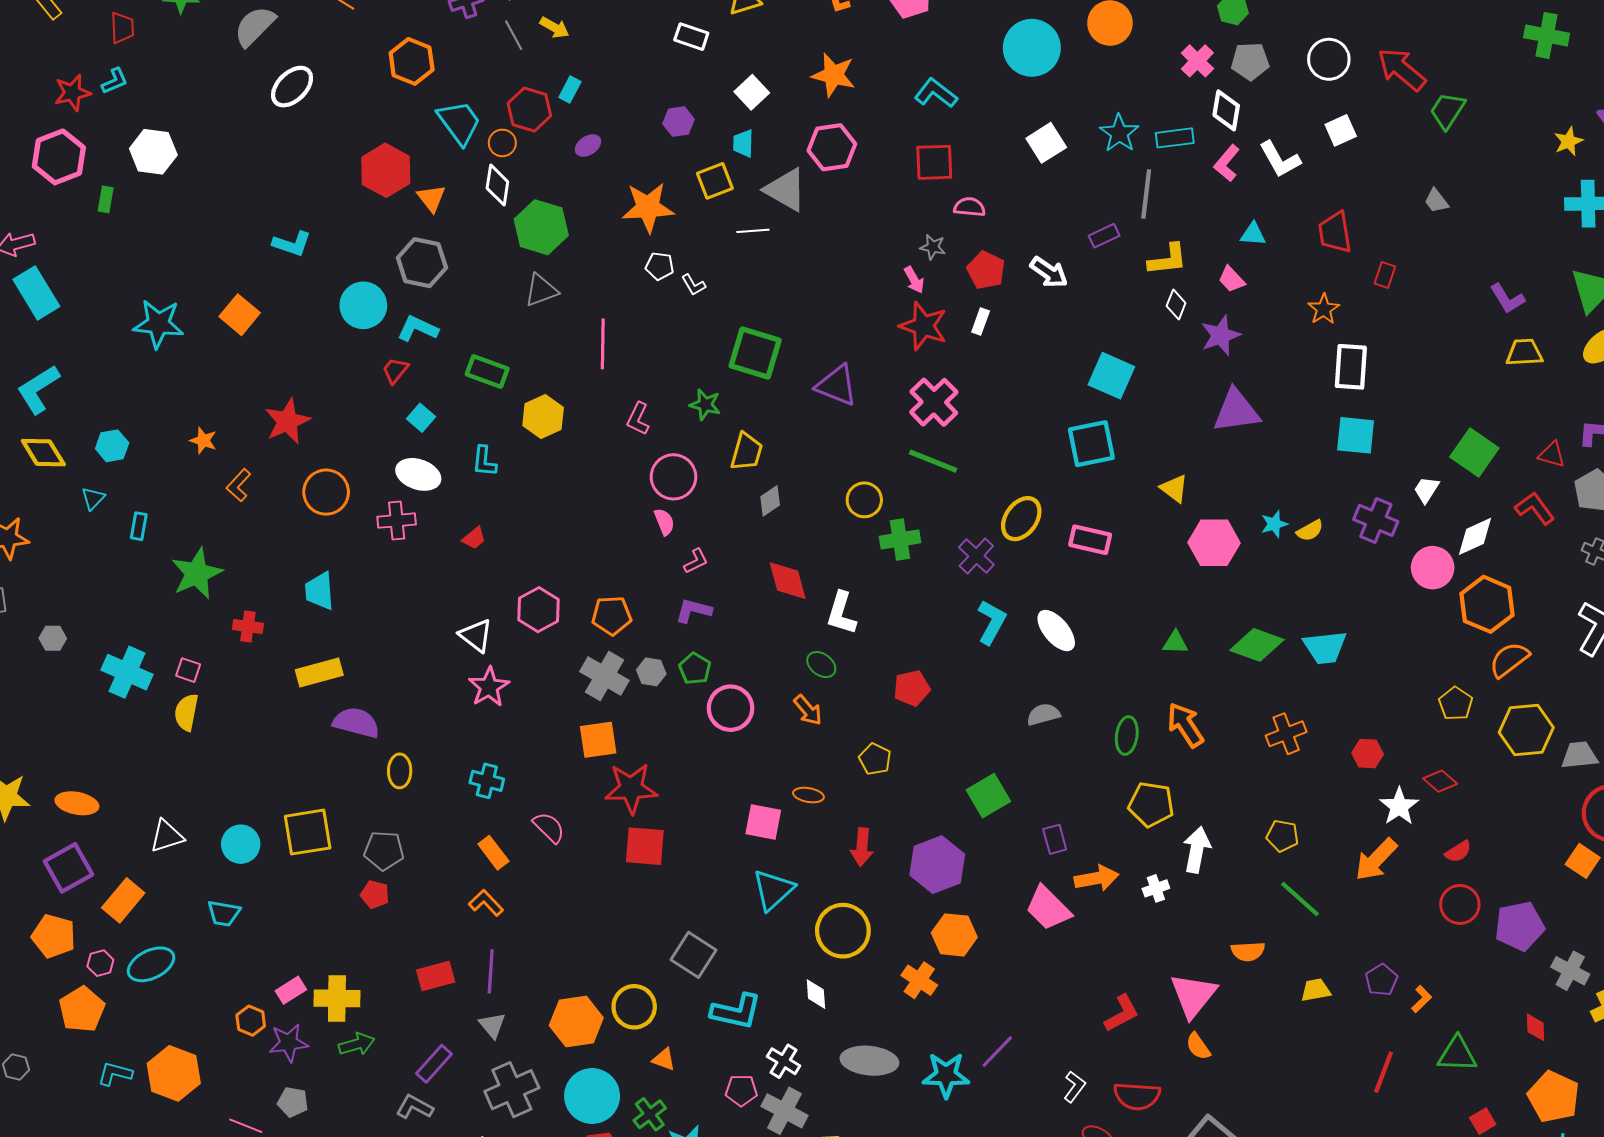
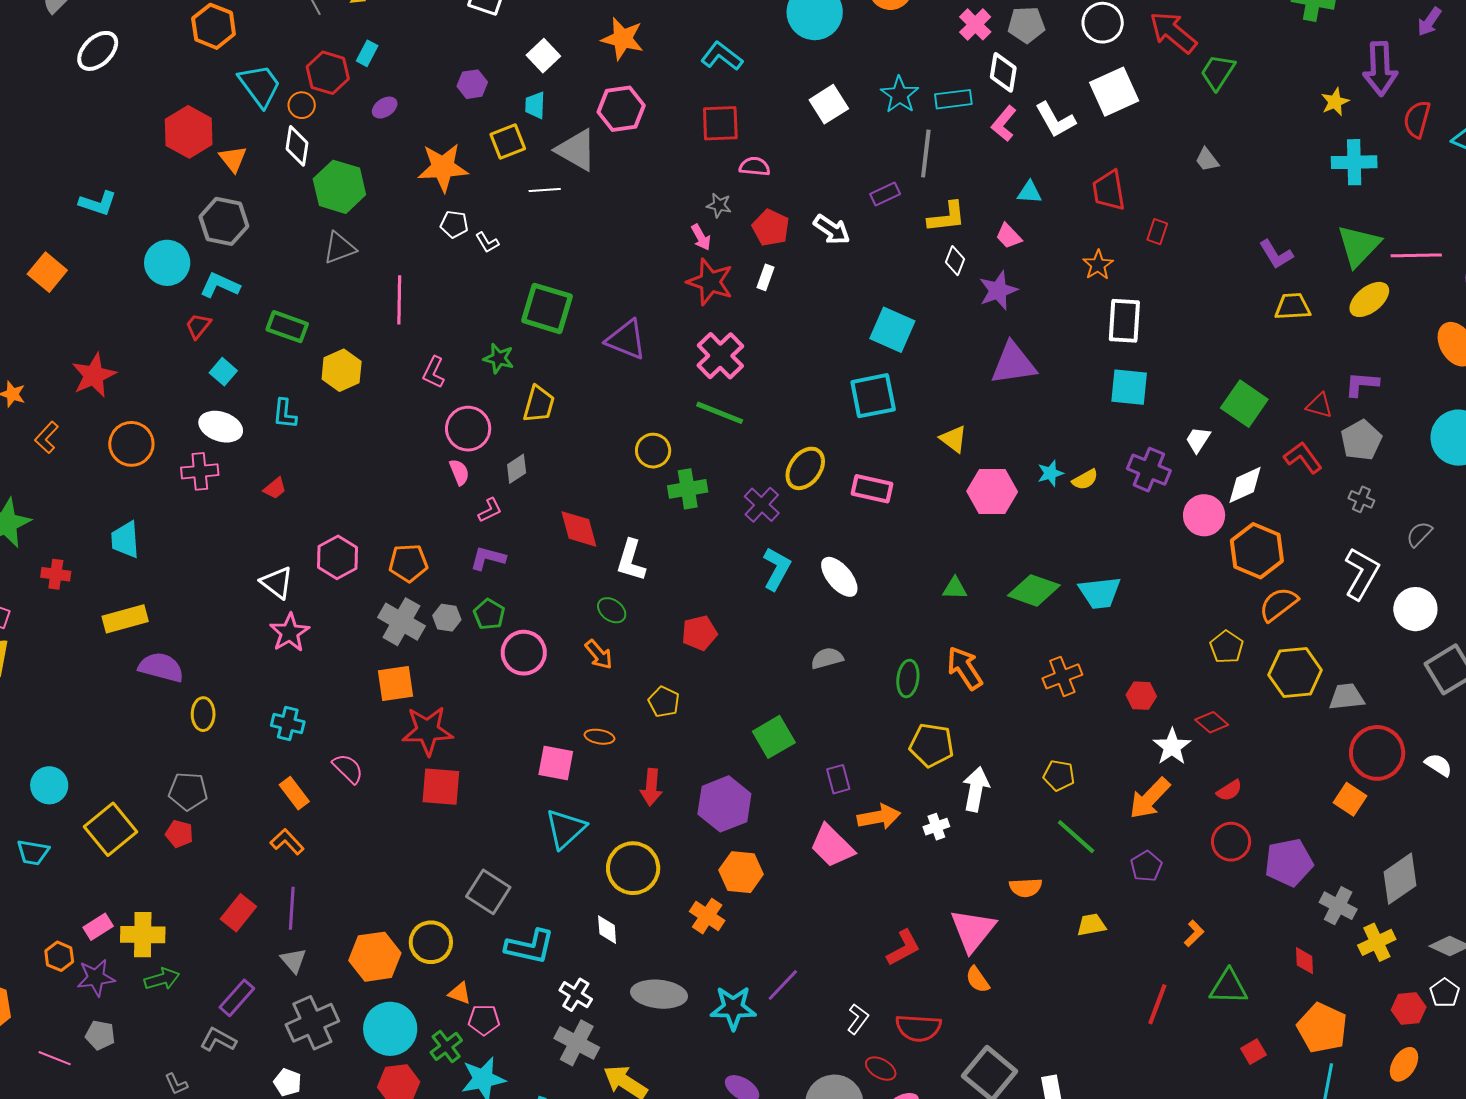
white square: (1341, 130) -> (1114, 92), size x1.6
gray diamond: (770, 501) -> (517, 469), moved
yellow square: (308, 832) -> (110, 829), moved, turned -30
red rectangle: (436, 976) -> (238, 913), turned -36
purple pentagon: (1381, 980) -> (1146, 866), moved
pink pentagon: (741, 1090) -> (484, 1020), moved

